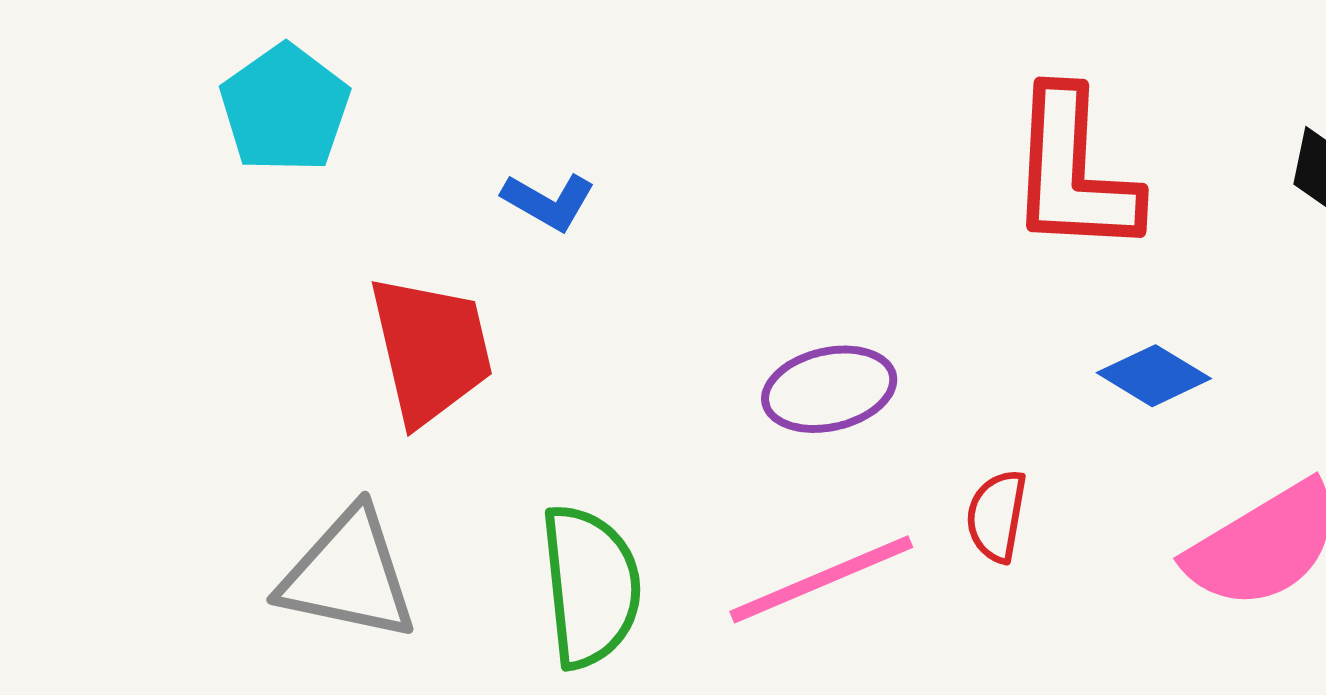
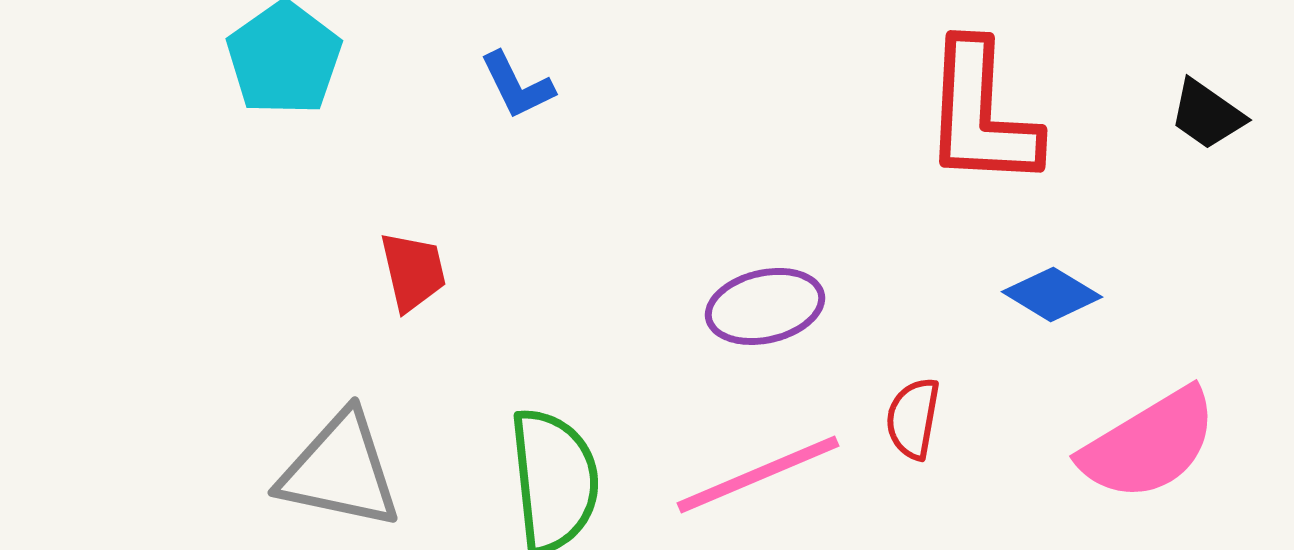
blue L-shape: (549, 201) -> (517, 85), moved, turned 34
red trapezoid: (431, 350) -> (413, 271), size x0.6

